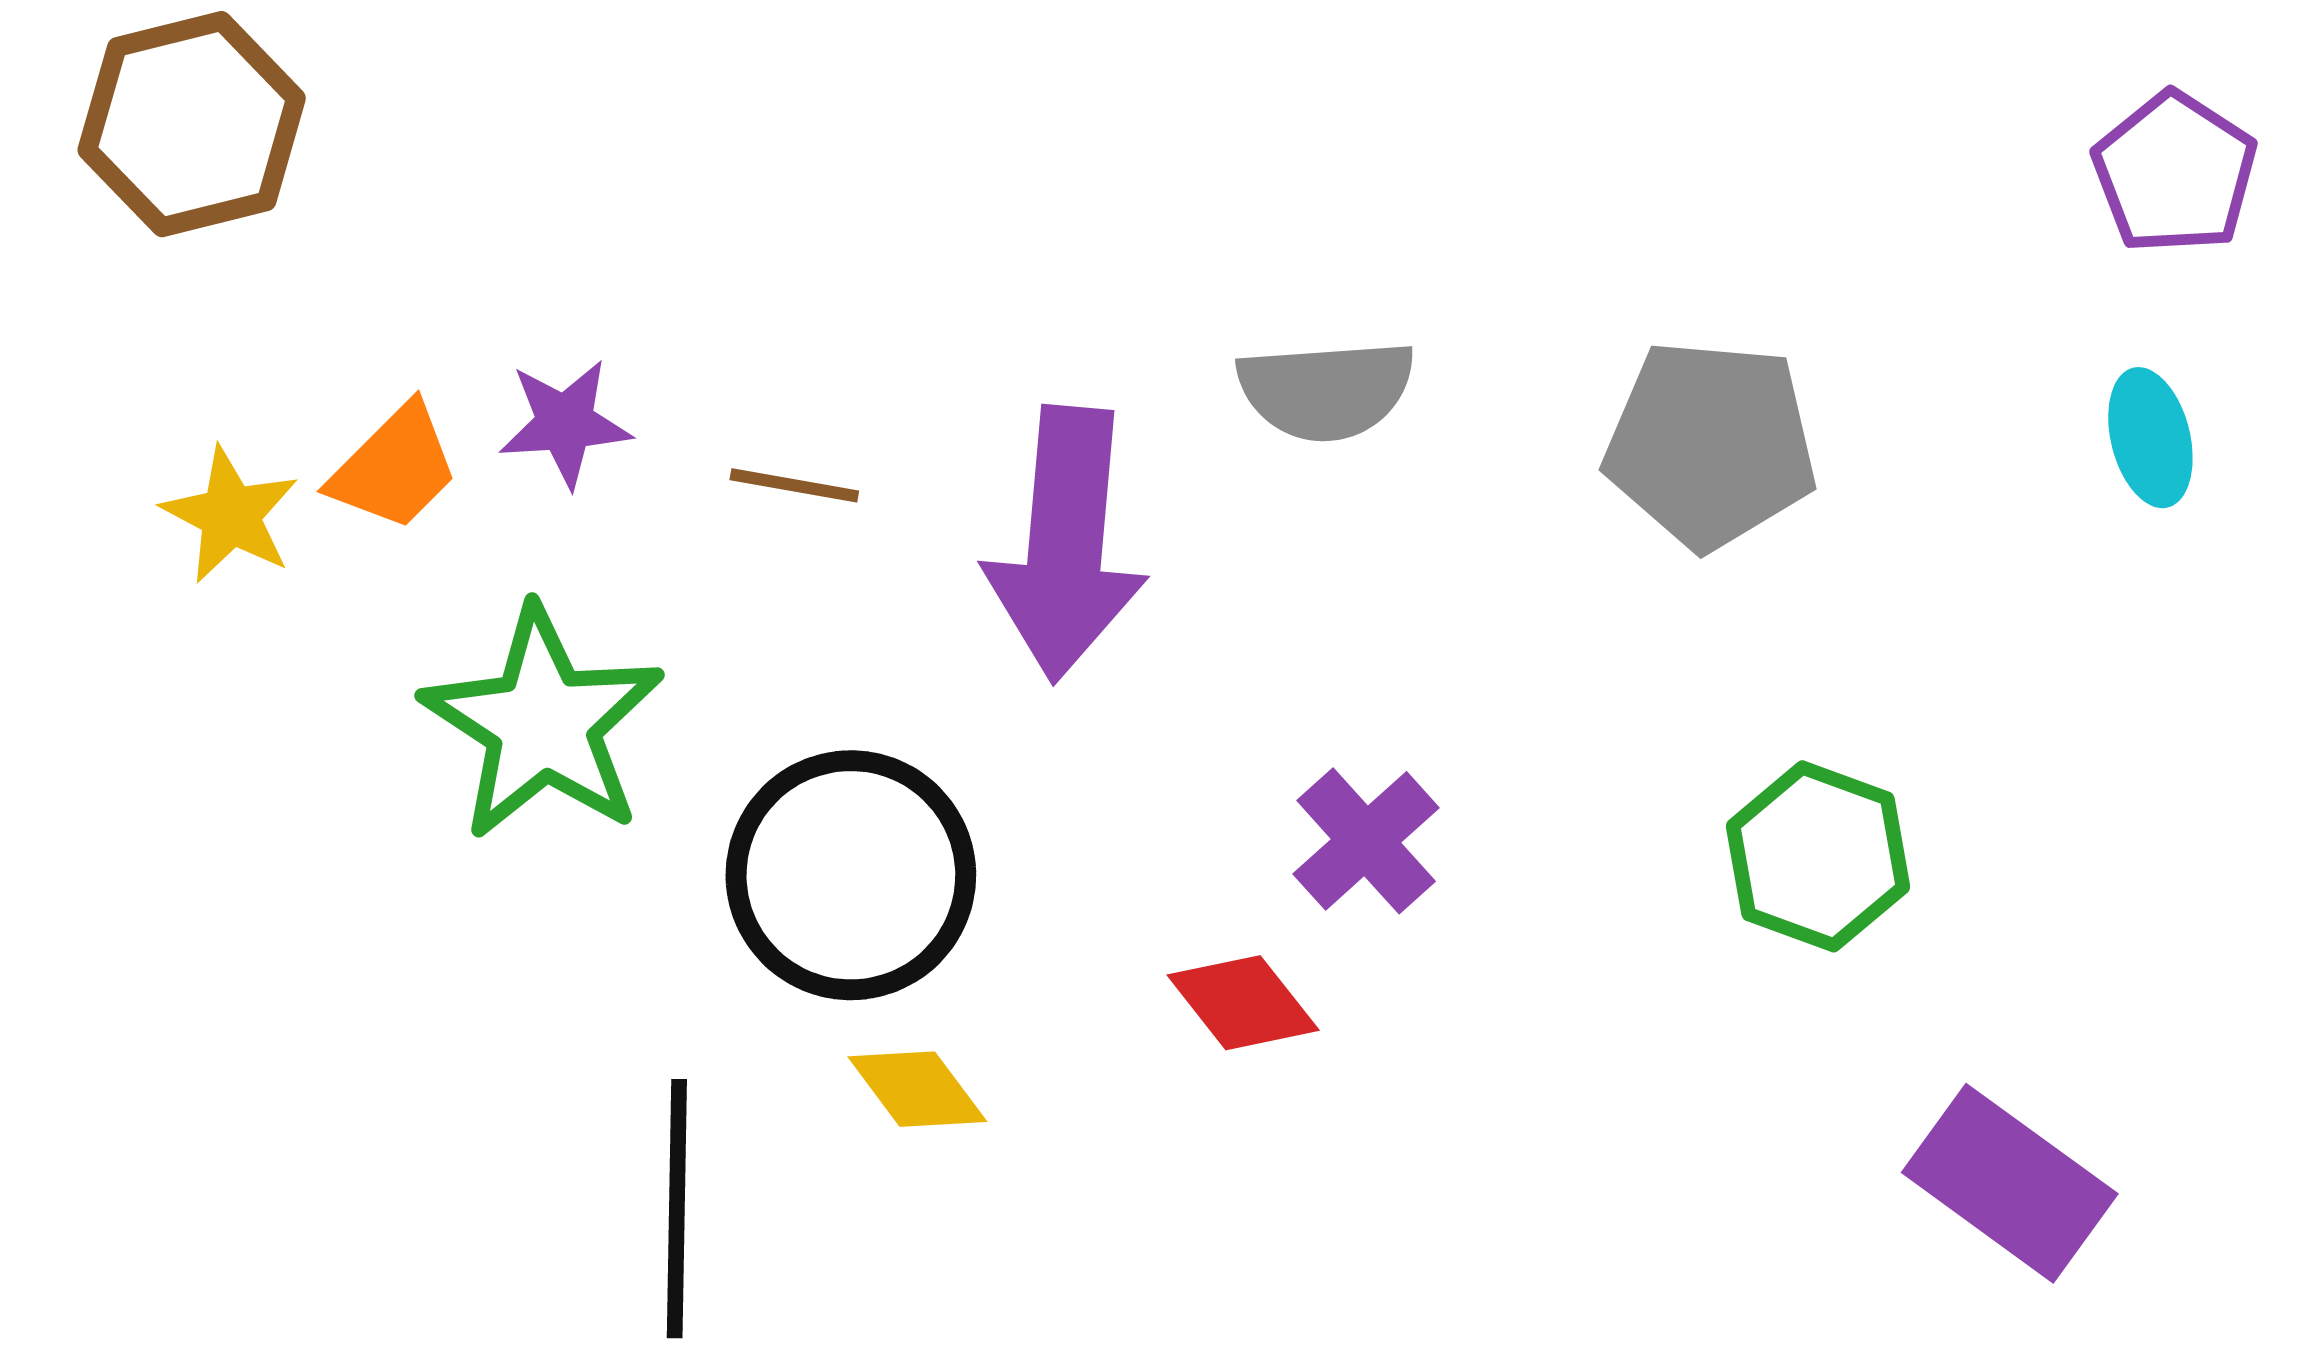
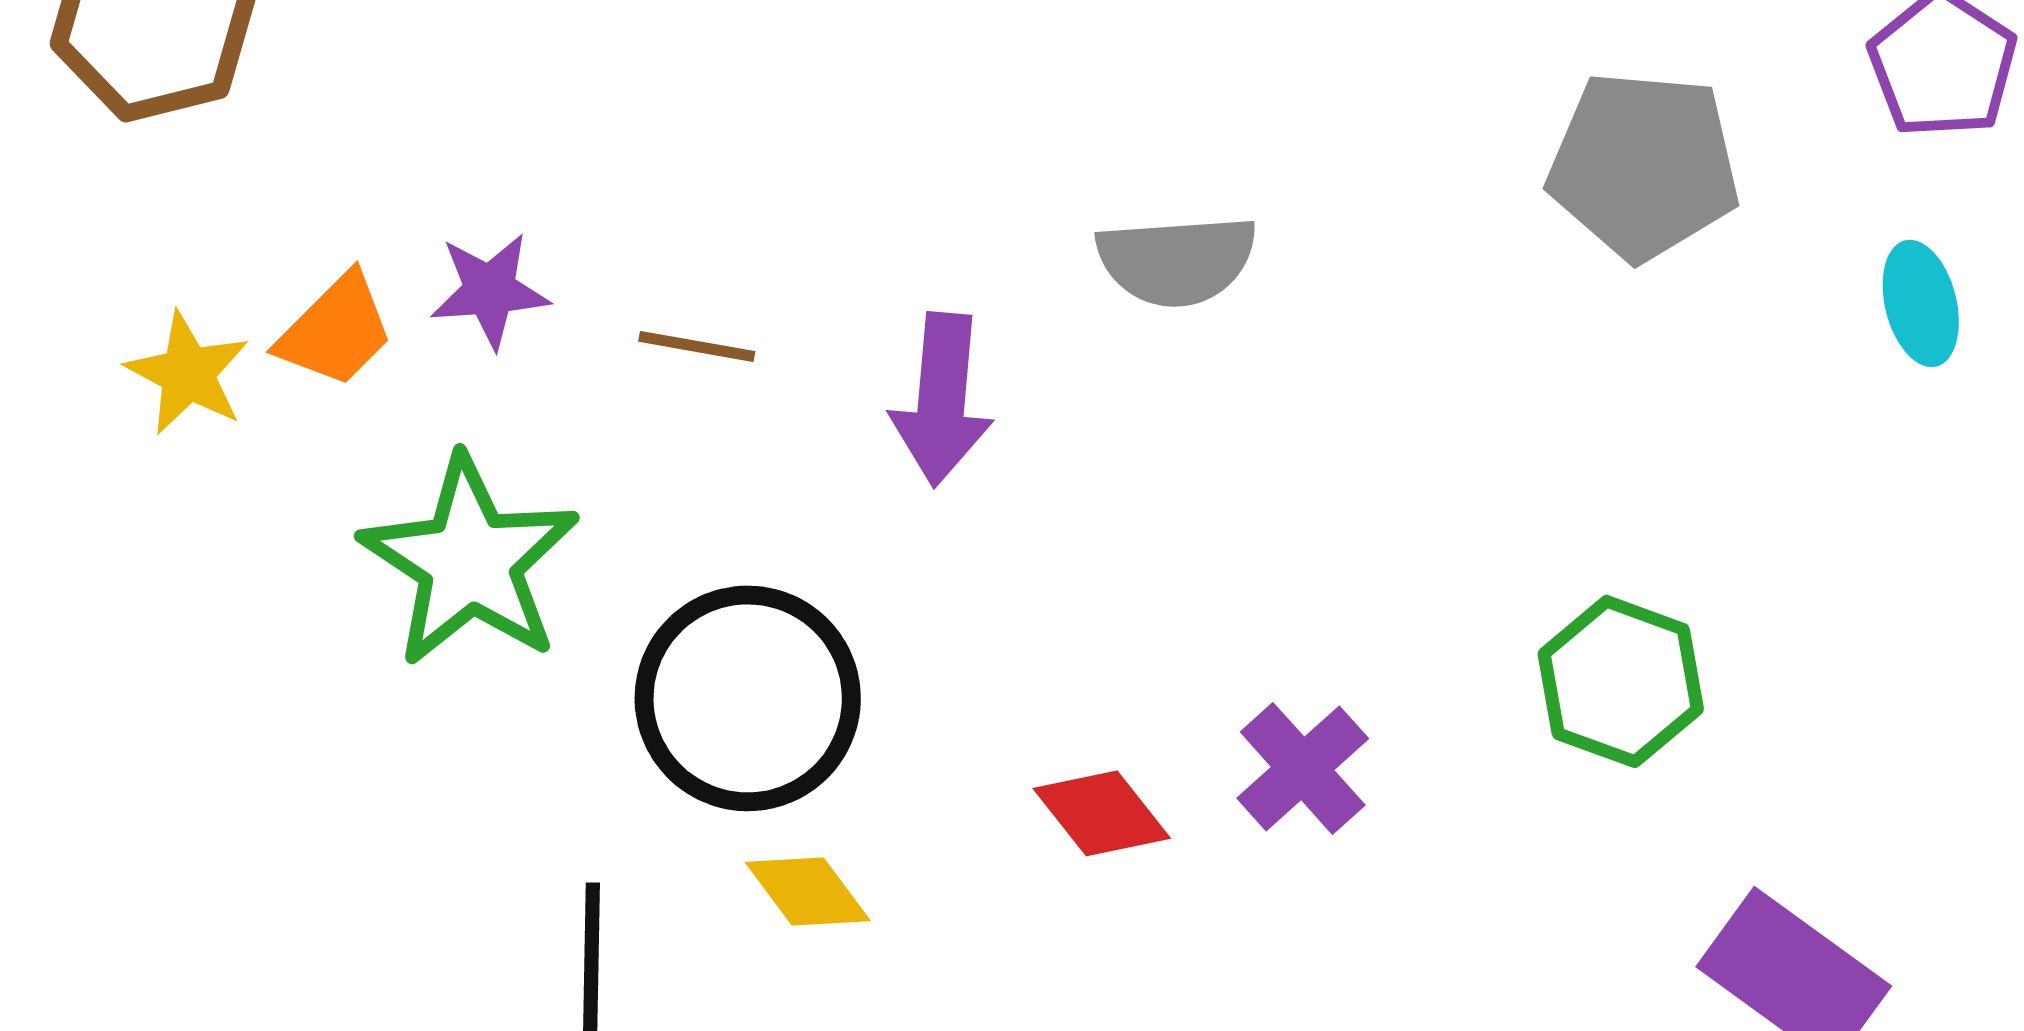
gray pentagon: (1711, 444) -> (1644, 165), moved
purple arrow: (1066, 544) -> (942, 399), size x0.7
purple cross: (1366, 841) -> (1303, 768), moved

